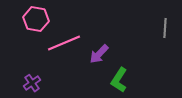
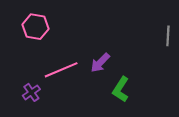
pink line: (64, 43) -> (61, 70), moved

